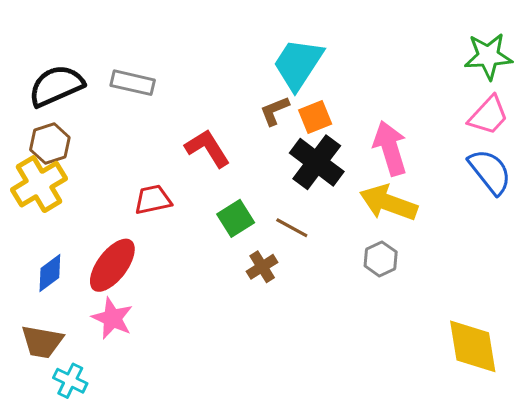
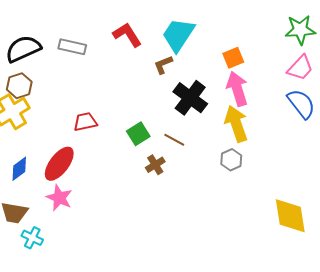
orange square: (315, 117) -> (233, 58), moved
red L-shape: (208, 148) -> (127, 35), moved
yellow arrow: (388, 203) -> (236, 124), turned 51

